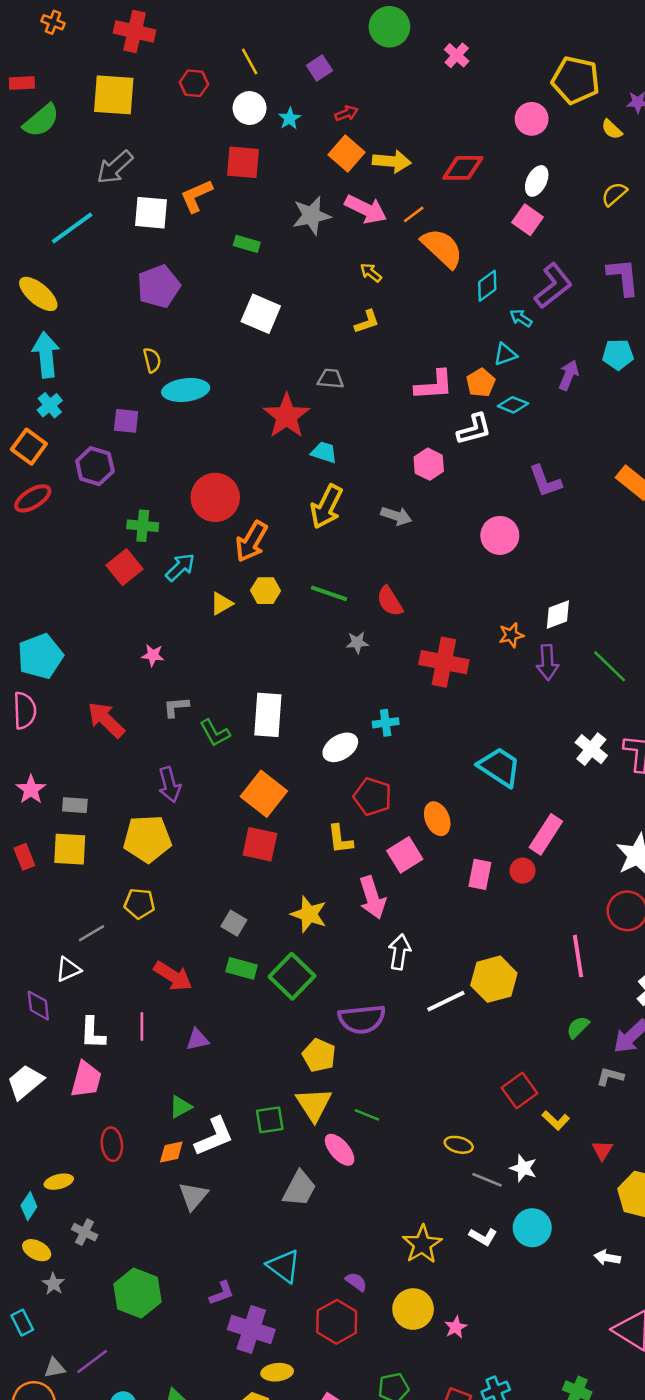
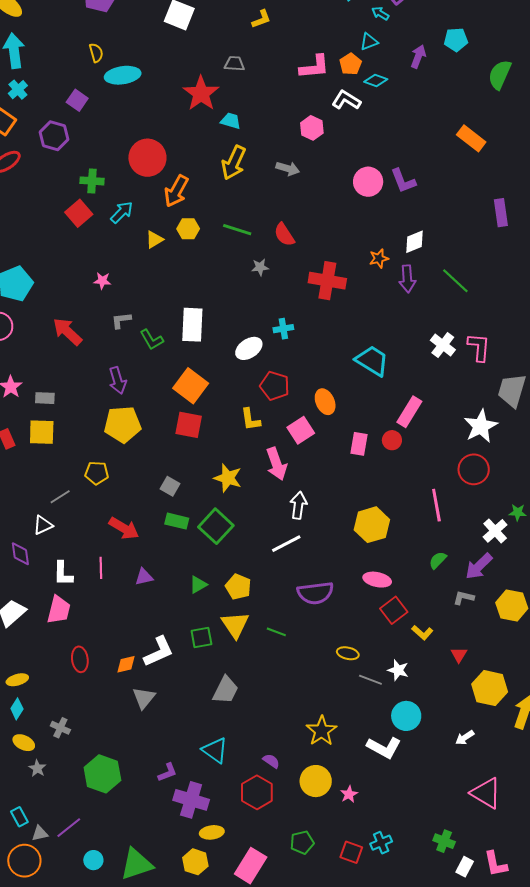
purple square: (126, 421) -> (77, 100), turned 30
white L-shape: (474, 429) -> (346, 100), turned -132
purple L-shape: (545, 481) -> (403, 181), moved
yellow pentagon: (147, 839) -> (123, 424), moved
white line: (446, 1001) -> (286, 544), moved
purple semicircle: (362, 1019) -> (315, 593), moved
green triangle: (181, 1107) -> (198, 585), moved
pink ellipse: (340, 1150) -> (377, 580), moved, turned -36
yellow ellipse: (59, 1182) -> (17, 680), moved
white L-shape: (483, 1237) -> (384, 747), moved, size x1.6
white arrow: (607, 1258) -> (465, 738), turned -42
cyan rectangle: (22, 1323) -> (19, 817), moved

